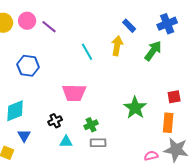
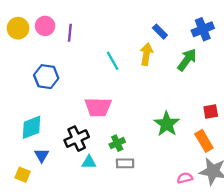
purple line: (49, 27) -> (70, 33), turned 56
black cross: (55, 121) -> (77, 139), size x1.5
orange rectangle: (168, 123) -> (204, 141), turned -36

